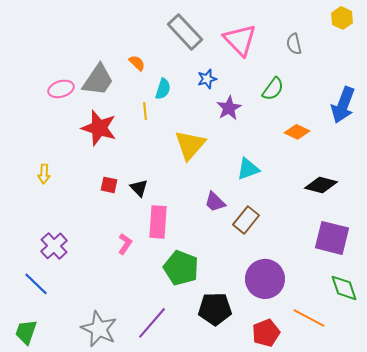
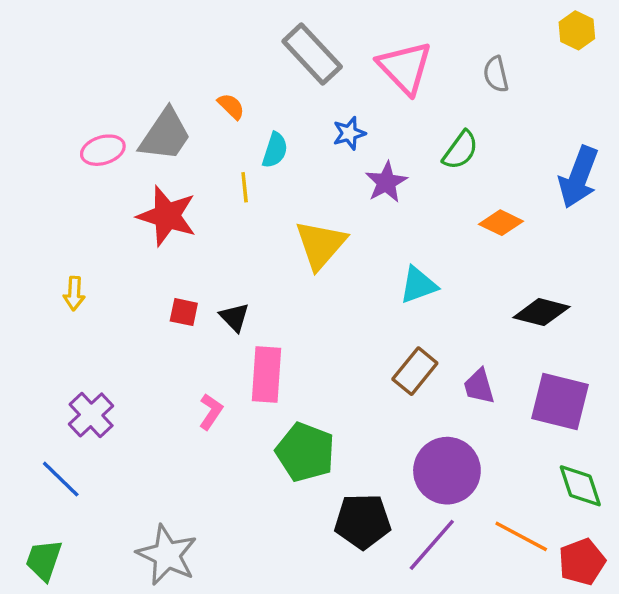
purple trapezoid: (215, 202) -> (479, 386), moved, turned 30
purple line: (152, 323) -> (432, 545), moved
red pentagon: (266, 333) -> (582, 562), moved

